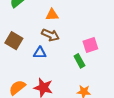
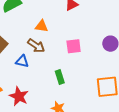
pink square: (90, 45) -> (74, 46), moved

